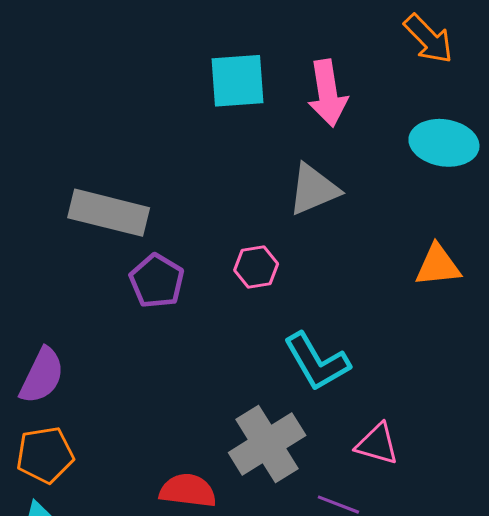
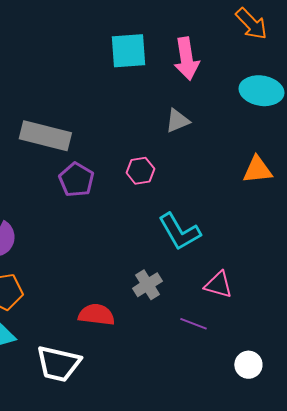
gray triangle: (314, 189) -> (177, 121), size x0.7
gray cross: (267, 444) -> (147, 285), size x0.6

